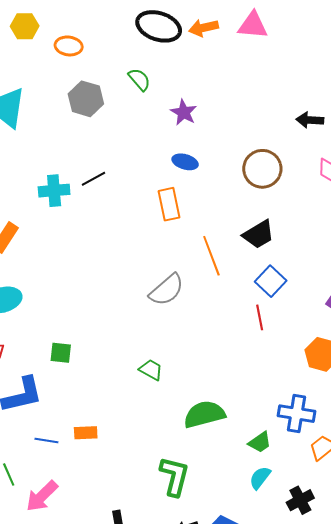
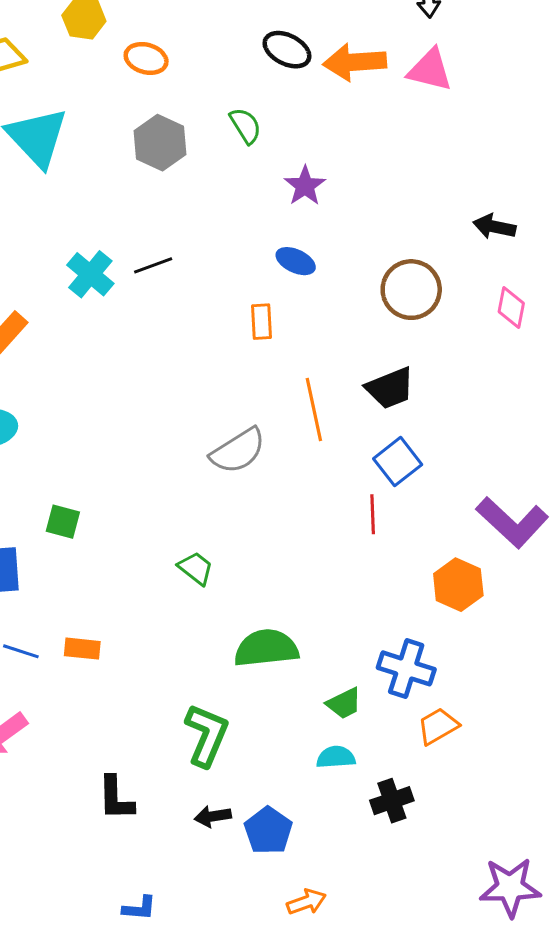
black ellipse: (159, 26) -> (287, 50), size x0.7
orange arrow: (204, 28) -> (355, 62), size x1.4
cyan cross: (54, 191) -> (90, 274), turned 36
orange rectangle: (169, 204) -> (262, 322), size x0.7
cyan semicircle: (260, 478) -> (336, 757), turned 40

